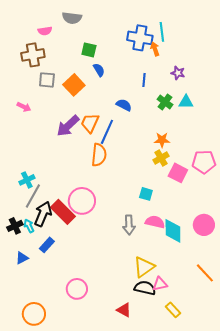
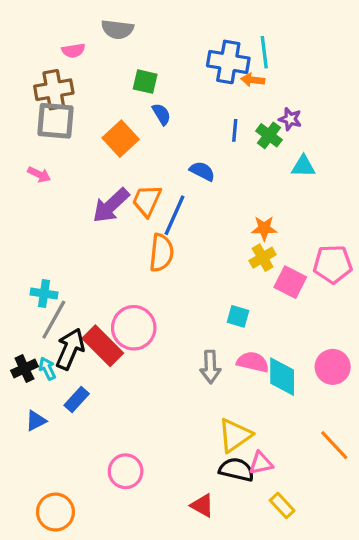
orange arrow: (155, 49) -> (253, 80), turned -64
gray square: (47, 80) -> (55, 121), moved, size x1.4
green cross: (165, 102) -> (269, 135), moved
cyan cross: (27, 180) -> (44, 294), turned 35

